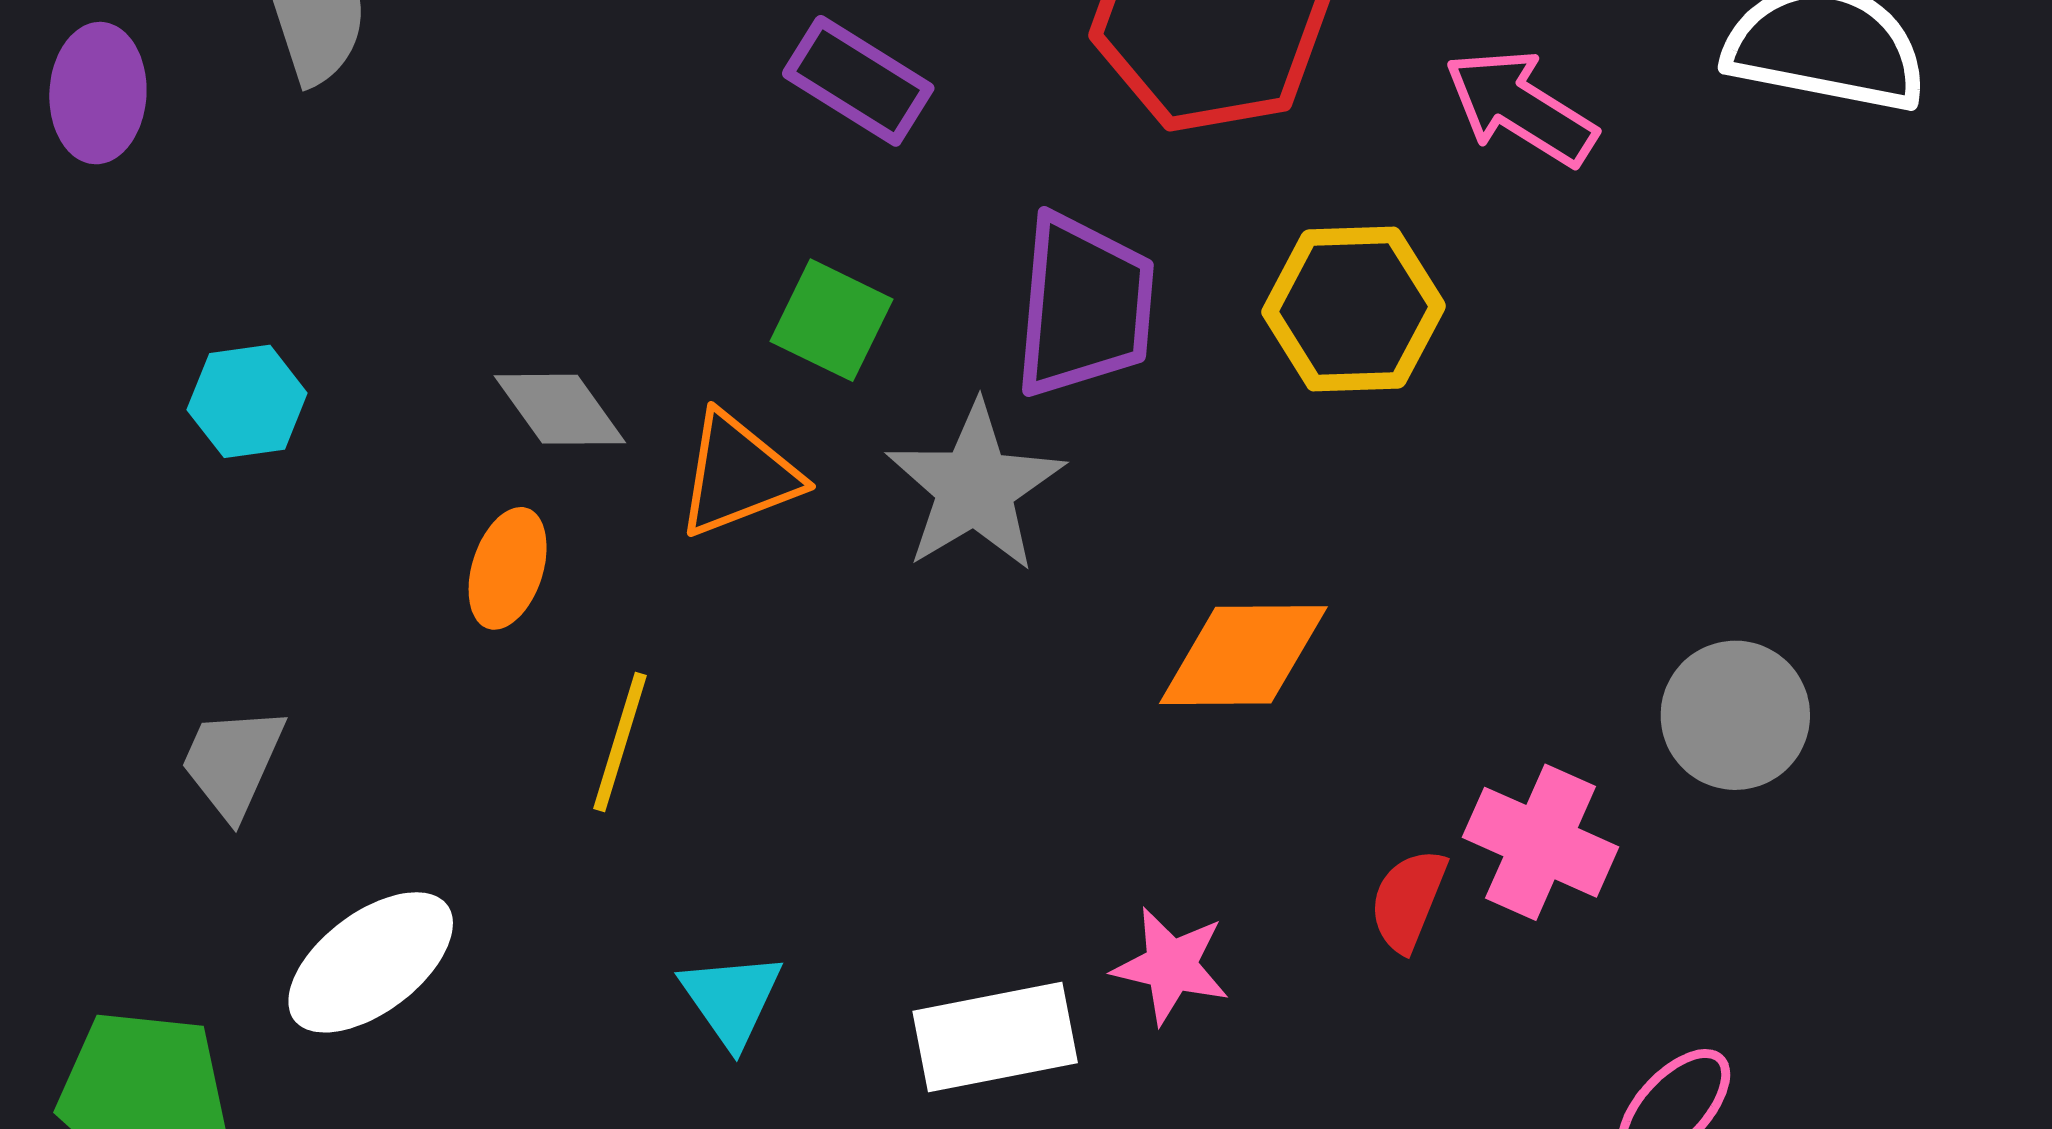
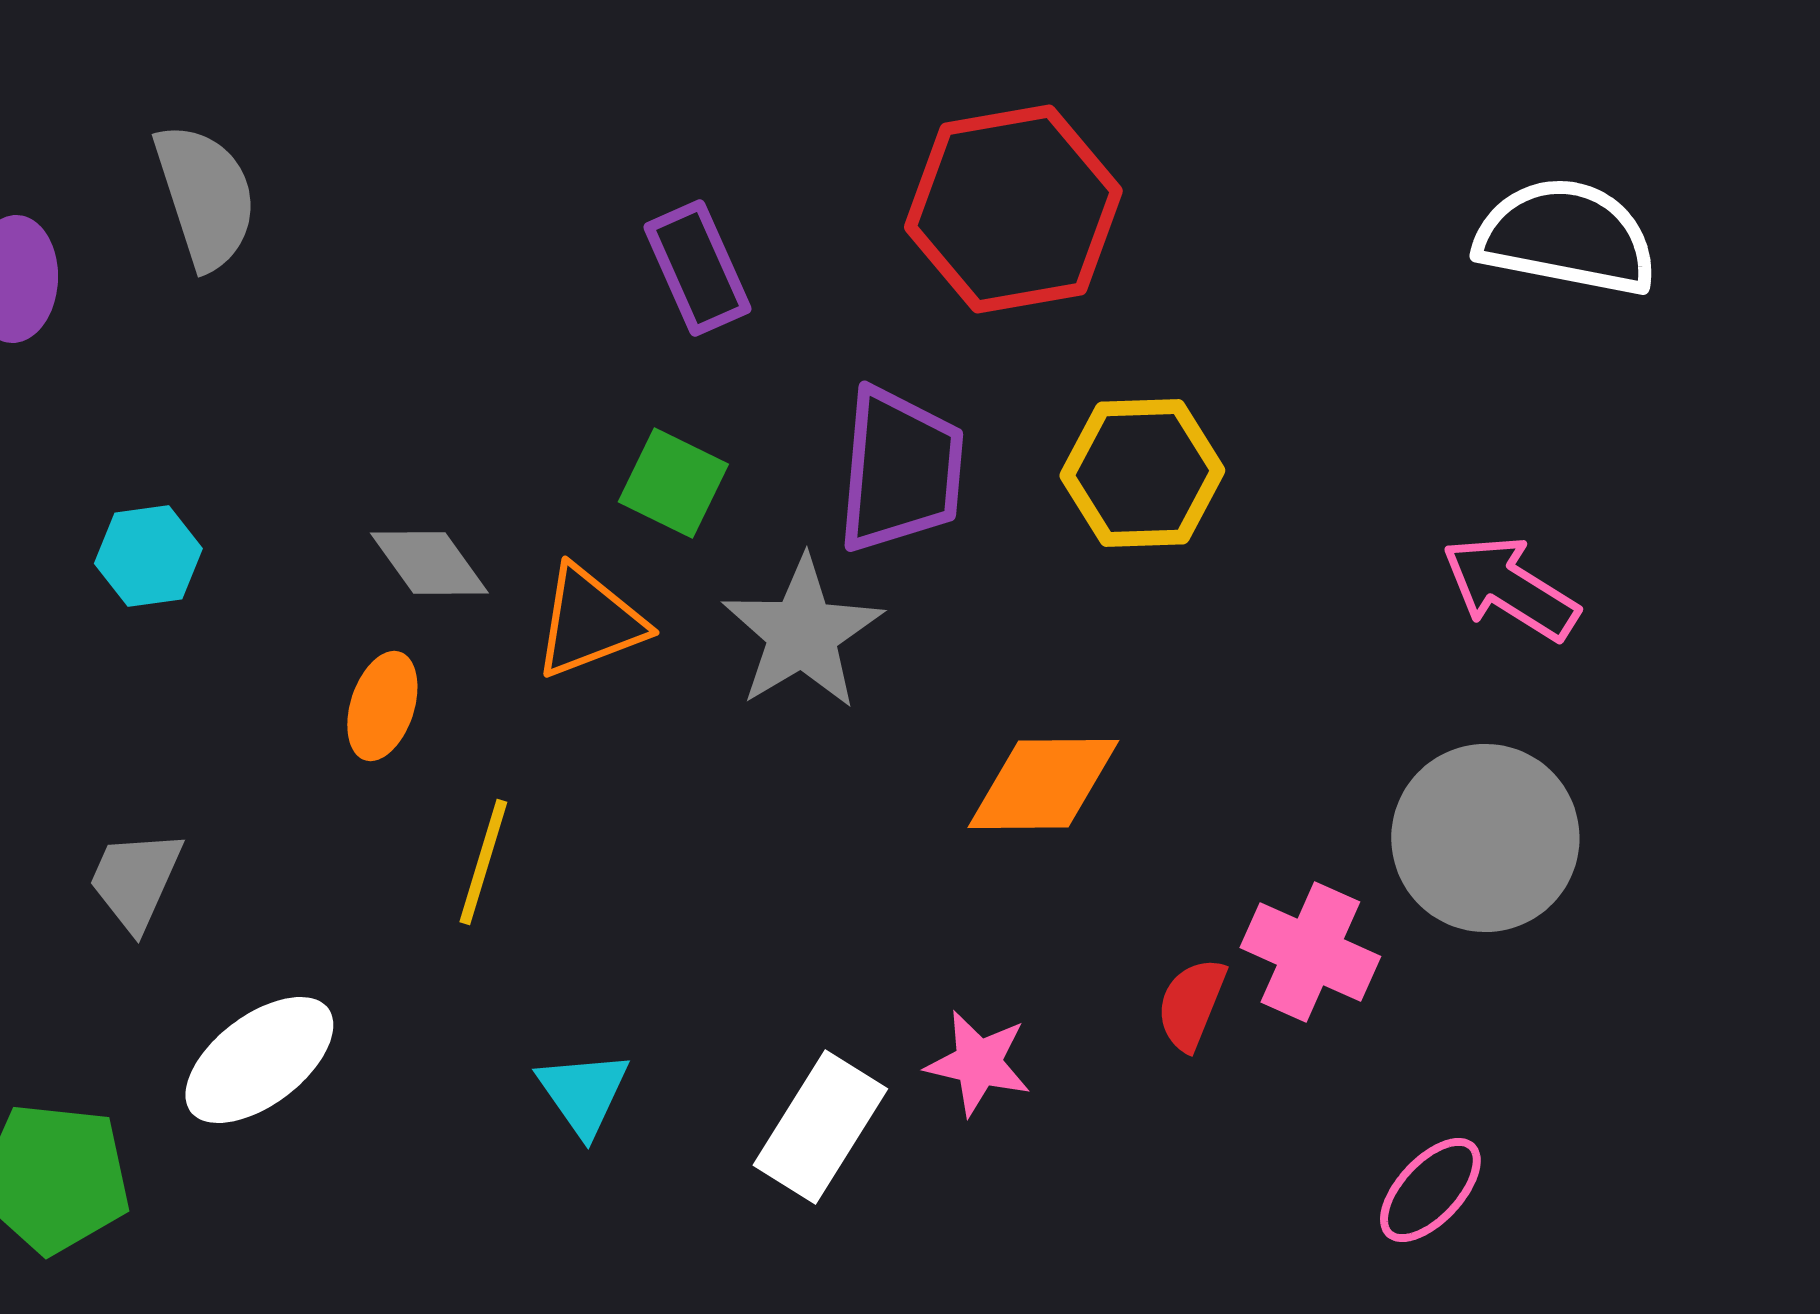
purple rectangle: (858, 81) -> (697, 268), turned 34
pink arrow: (1520, 108) -> (1510, 588), moved
gray circle: (1735, 715) -> (1485, 838), size x1.4
white rectangle: (995, 1037) -> (820, 1127), turned -47

